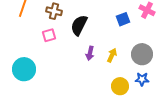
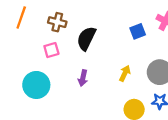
purple arrow: (90, 53) -> (83, 78), moved
cyan circle: (24, 69) -> (36, 85), moved

